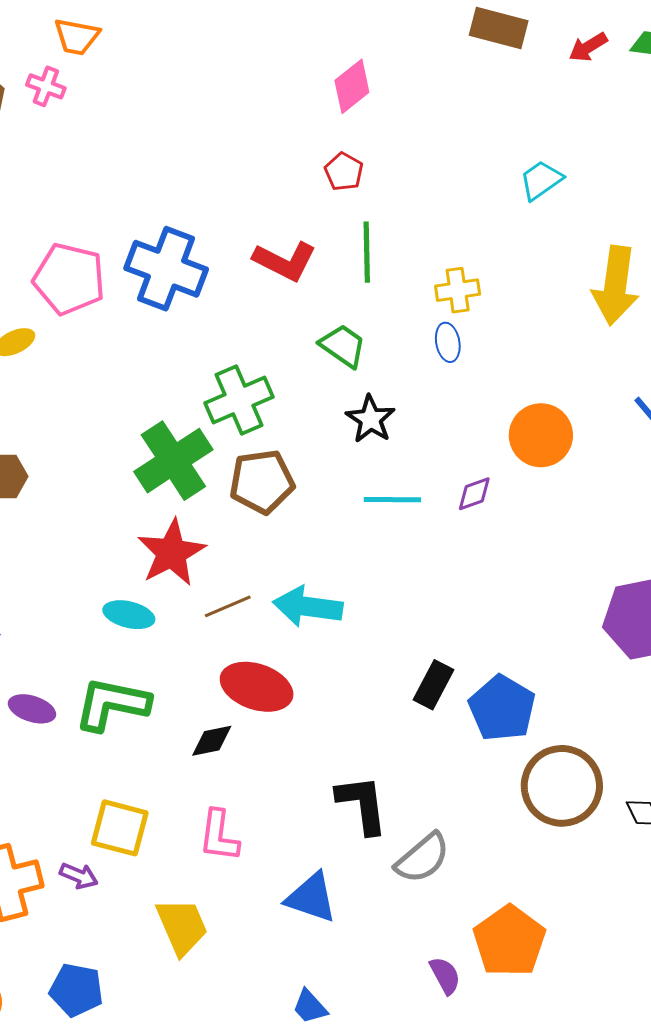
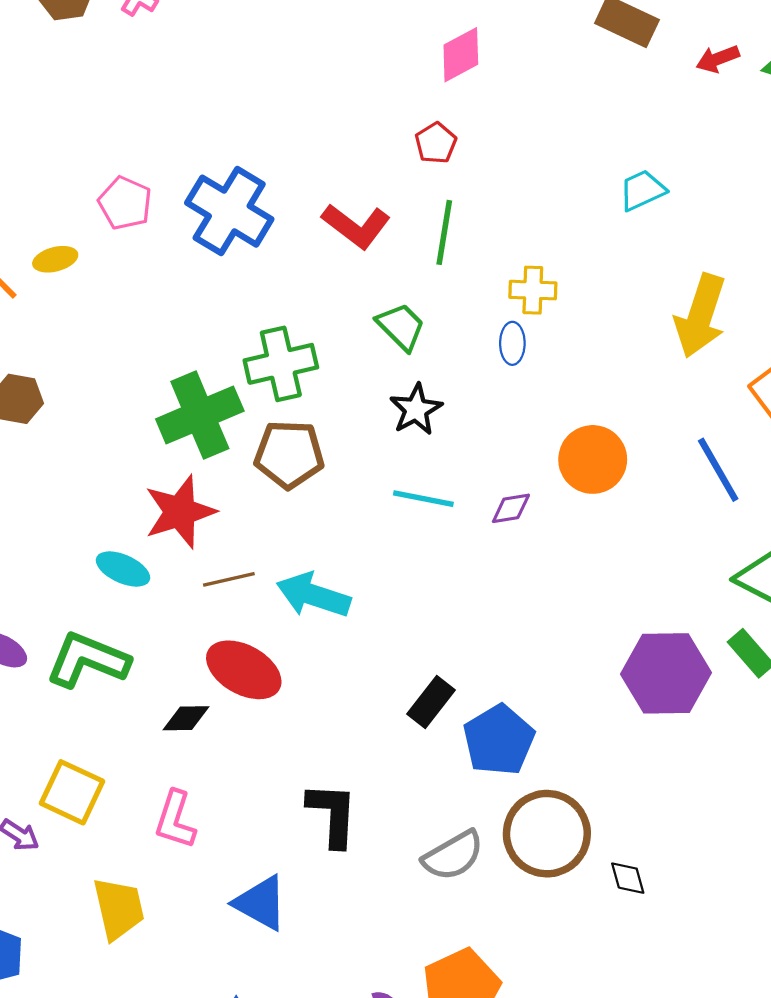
pink pentagon: (69, 279) -> (125, 203), size x0.7
gray semicircle: (422, 858) -> (453, 856), moved

